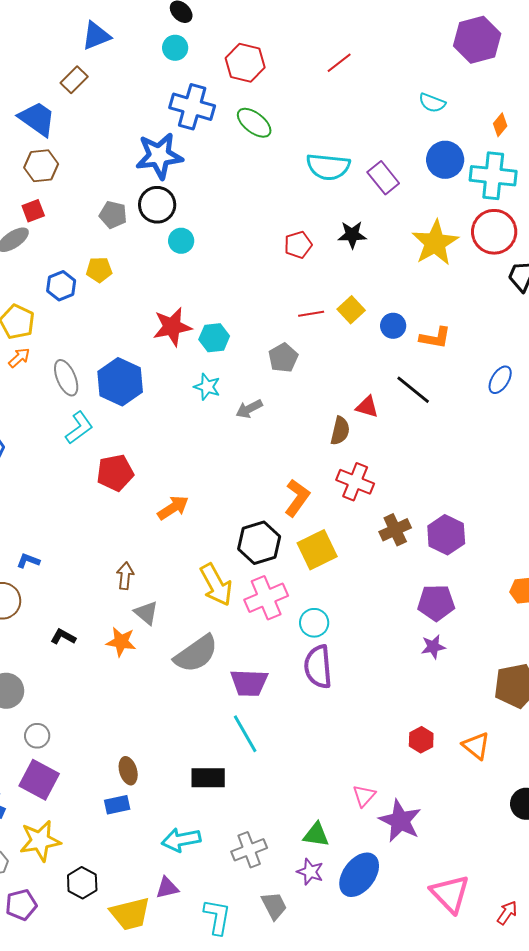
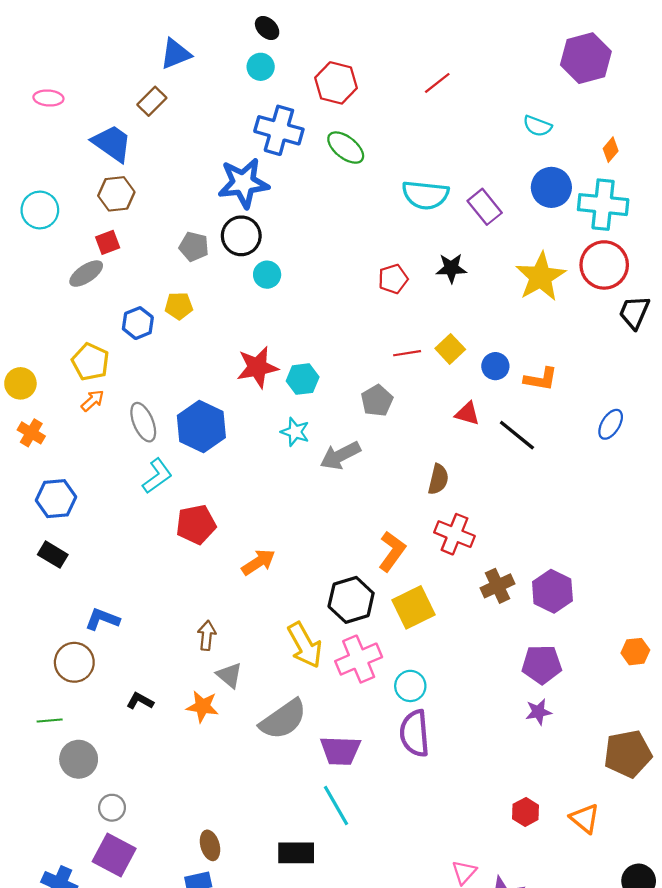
red triangle: (367, 407) -> (467, 414), moved
gray arrow: (249, 409) -> (340, 456), size x1.4
blue L-shape: (28, 561) -> (102, 619), size x1.4

